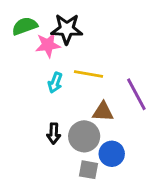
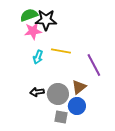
green semicircle: (25, 26) -> (29, 15), moved
brown triangle: (103, 112) -> (79, 87), moved, turned -42
black arrow: (54, 133) -> (37, 92), turned 80

